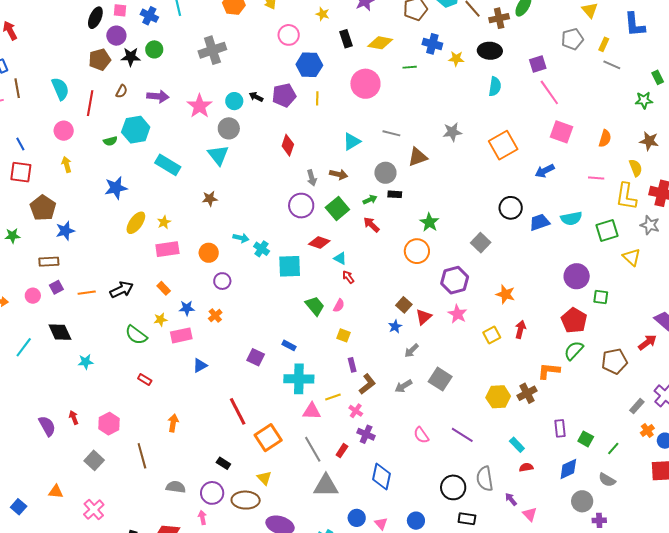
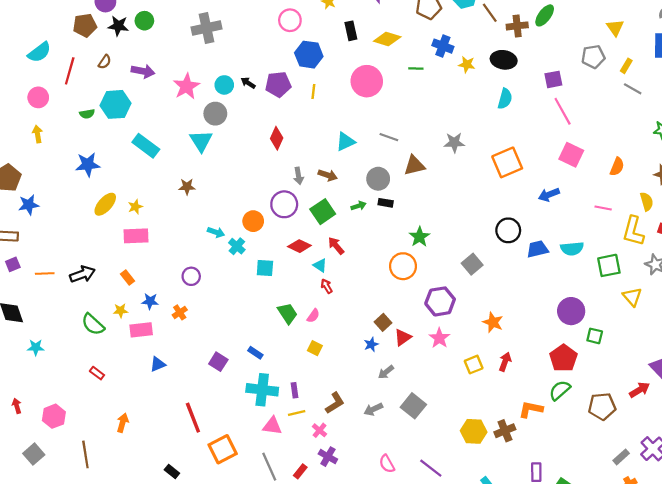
cyan semicircle: (60, 89) -> (39, 52), turned 70
red arrow: (371, 225) -> (336, 246), moved
orange circle: (209, 253) -> (253, 221), moved
cyan square: (290, 266) -> (265, 268), size x0.7
purple rectangle: (352, 365) -> (295, 390), moved

